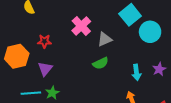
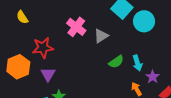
red star: (44, 41) -> (43, 48), size x1.5
green semicircle: (101, 63) -> (116, 62), moved
purple star: (159, 69) -> (153, 77), moved

